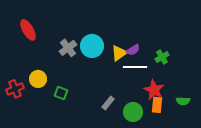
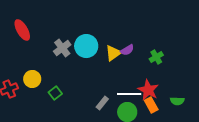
white line: (135, 67) -> (129, 94), moved
green square: (61, 93) -> (55, 93), turned 32
orange rectangle: (157, 105) -> (151, 105), turned -35

